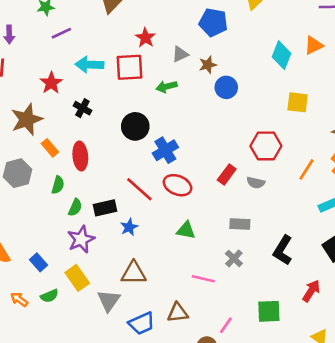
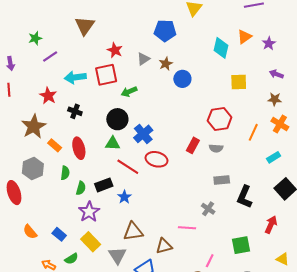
green arrow: (167, 87) -> (129, 92), moved
gray rectangle: (240, 224) -> (222, 180), moved
green triangle: (186, 230) -> (113, 143), moved
brown triangle: (178, 313) -> (164, 246), moved

